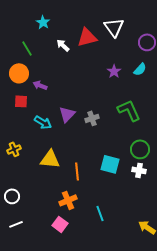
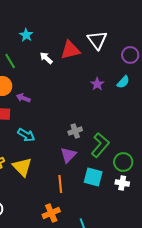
green L-shape: (129, 110) -> (100, 145), moved, turned 65
purple triangle: (67, 114) -> (68, 155), moved
yellow triangle: (50, 159) -> (22, 167), moved, turned 40

